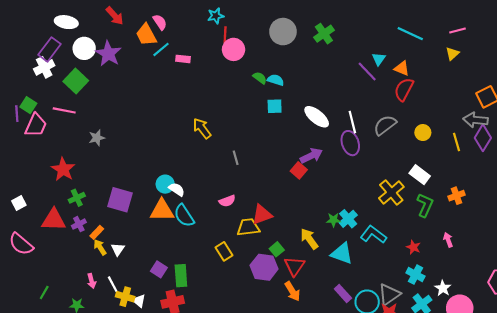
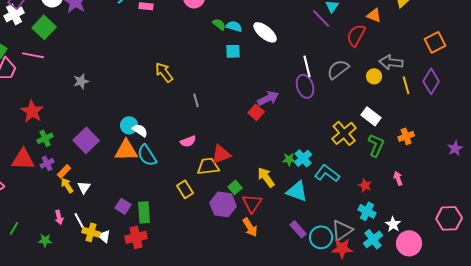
orange triangle: (402, 68) -> (374, 15), moved
white ellipse: (317, 117) -> (265, 32), moved
gray arrow: (475, 120) -> (391, 62), moved
gray star: (97, 138) -> (81, 81), moved
purple square: (120, 200) -> (86, 140), turned 30

